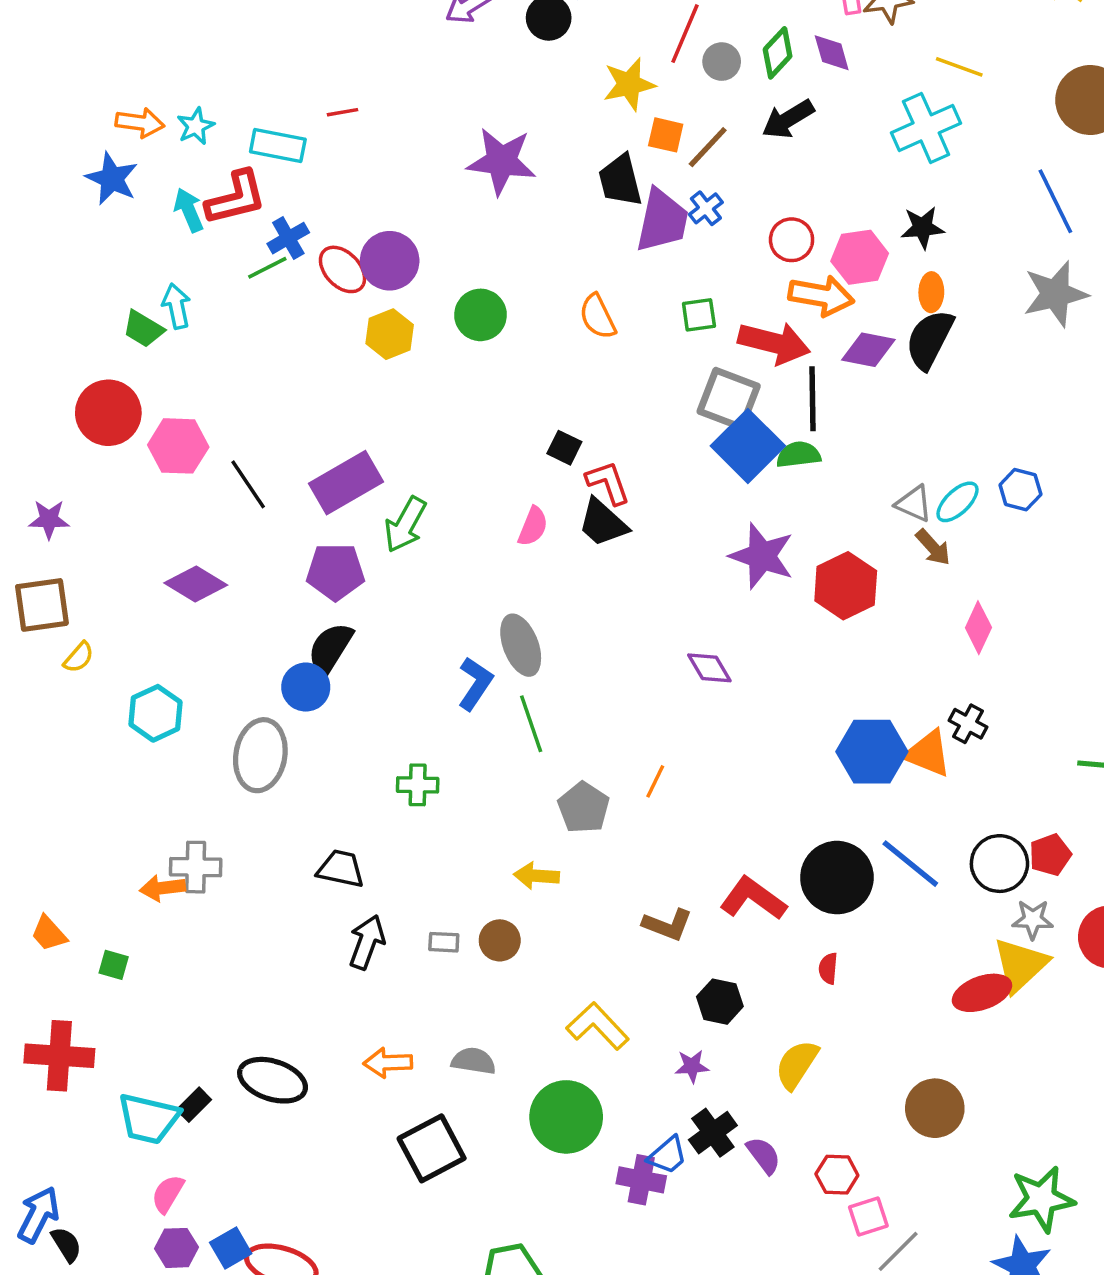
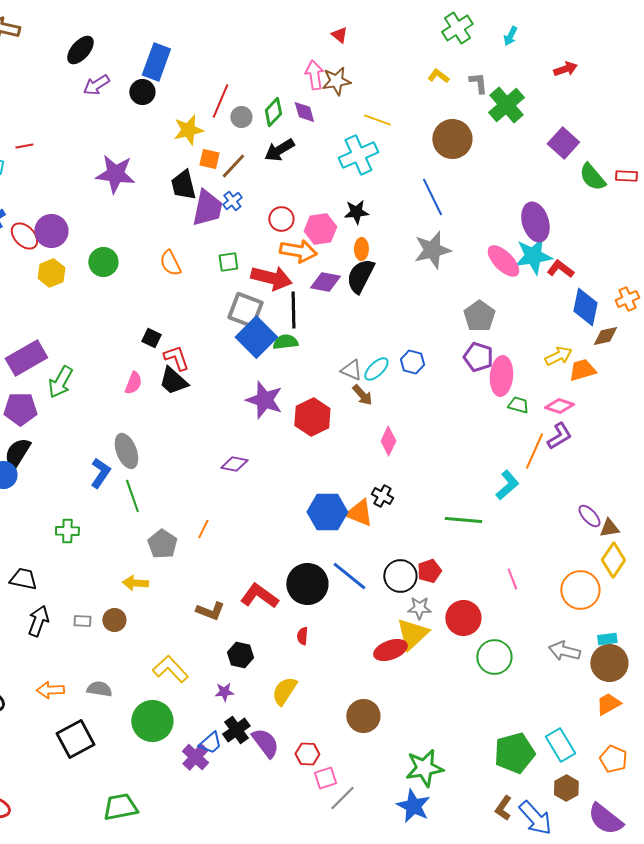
purple diamond: (709, 668) -> (234, 464), turned -48
purple semicircle: (764, 1155) -> (265, 743), size x1.4
purple cross: (641, 1180) -> (195, 757), turned 32

